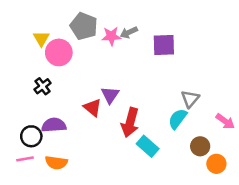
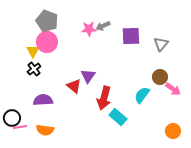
gray pentagon: (84, 26) -> (47, 21), moved
yellow triangle: (41, 39) -> (33, 51), moved
gray triangle: (190, 99) -> (161, 44), moved
pink arrow: (225, 121) -> (173, 89), moved
black circle: (31, 136) -> (12, 118), moved
brown circle: (200, 146) -> (160, 77), moved

